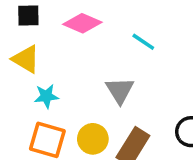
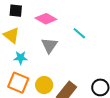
gray triangle: (120, 90) -> (49, 45), moved

